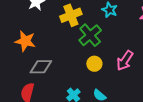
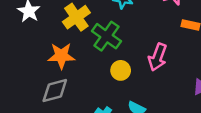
orange star: (25, 41) -> (61, 56), moved

